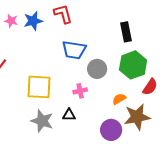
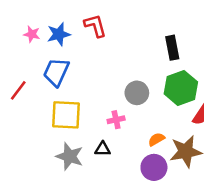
blue trapezoid: (74, 50) -> (56, 72), moved, turned 105
orange semicircle: (119, 99) -> (156, 139), moved

